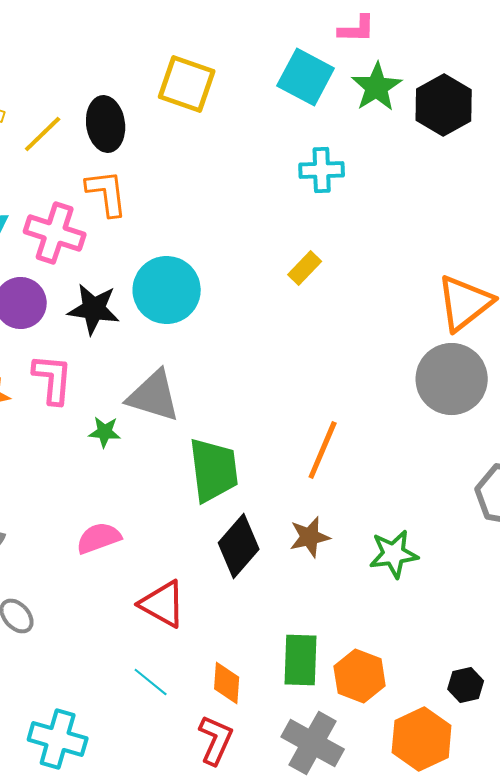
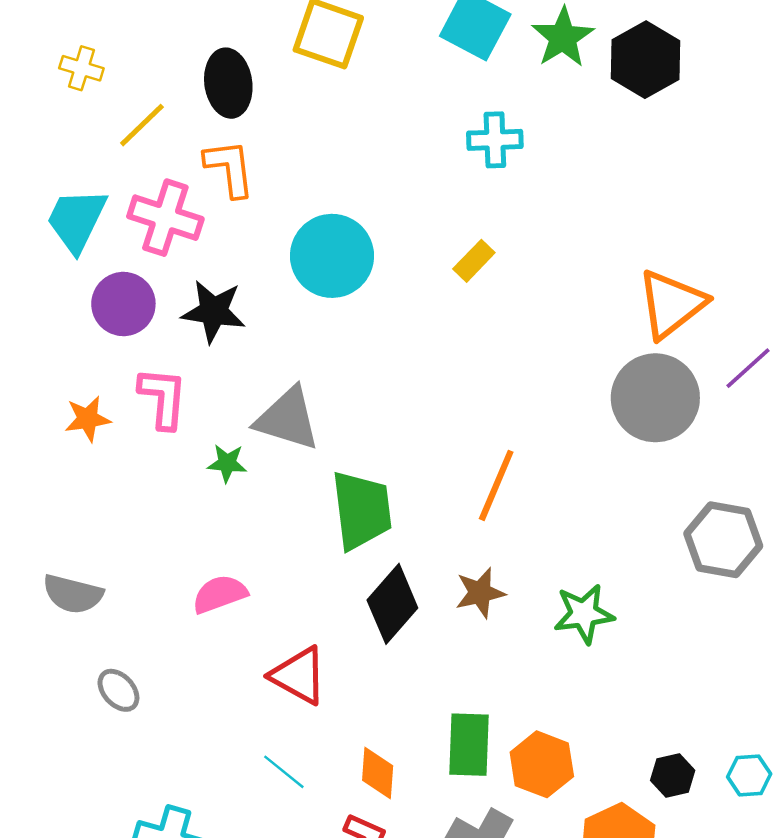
yellow line: (43, 134) -> (142, 125), moved
cyan circle: (167, 290) -> (332, 256), moved

